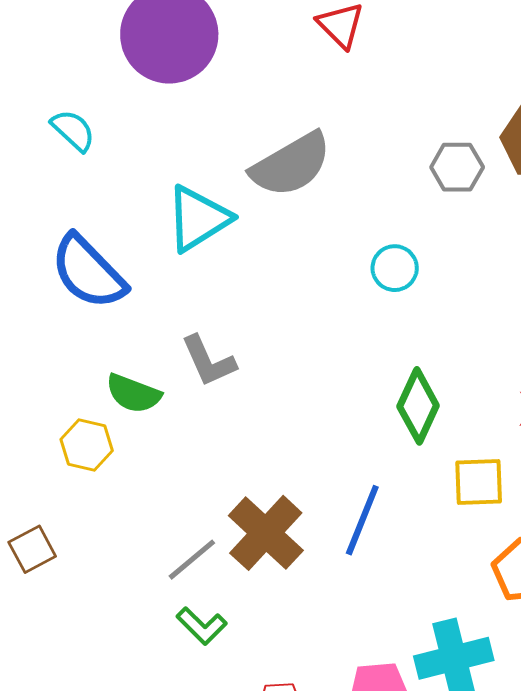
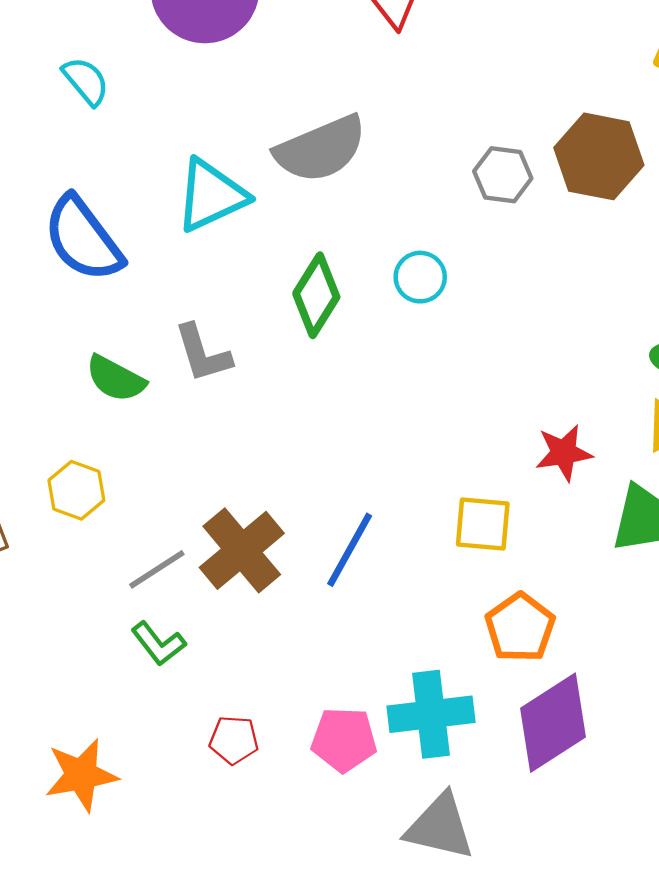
green diamond: (418, 406) -> (316, 295), moved
yellow hexagon: (87, 445) -> (76, 490), moved

